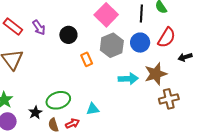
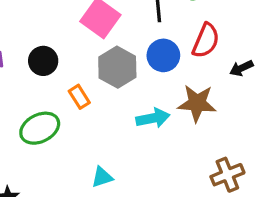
brown star: (156, 74) -> (197, 103), turned 30
brown cross: (169, 99) -> (227, 175), moved
green ellipse: (58, 100) -> (40, 128), moved

